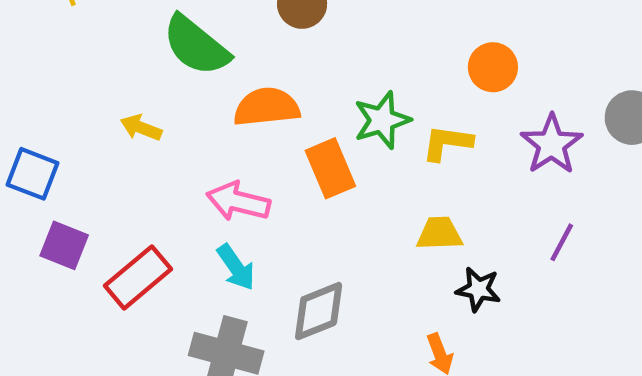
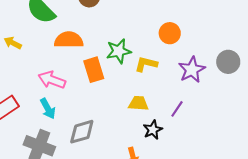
purple line: (562, 242) -> (177, 109), moved
black star: (478, 289) -> (153, 130), turned 30

